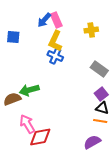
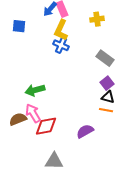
green arrow: (29, 90) -> (35, 90), moved
brown semicircle: (12, 99) -> (18, 119), moved
purple semicircle: (92, 142) -> (85, 131), moved

